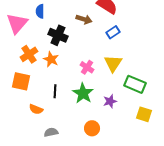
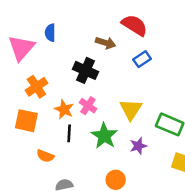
black cross: (58, 35) -> (85, 70), moved
orange star: (51, 59) -> (64, 109), moved
yellow triangle: (113, 63) -> (131, 109), moved
pink cross: (87, 67) -> (88, 106), moved

